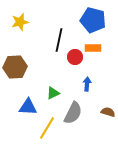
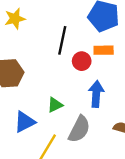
blue arrow: (87, 84) -> (96, 94), size x1.5
blue triangle: (28, 107) -> (25, 122), turned -30

